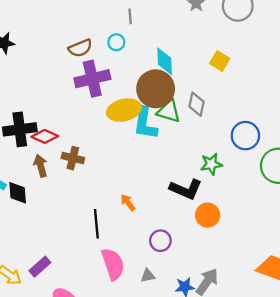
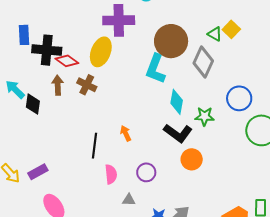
cyan diamond: (165, 61) -> (177, 102), moved
gray diamond: (197, 104) -> (203, 62), size x1.4
yellow ellipse: (124, 110) -> (101, 52), moved, turned -68
green triangle: (169, 111) -> (215, 34), moved, size x0.7
pink semicircle: (113, 264) -> (111, 174), moved, size x0.7

